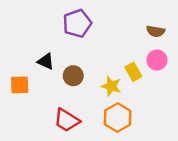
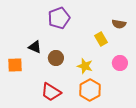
pink circle: (157, 60) -> (120, 63), moved
yellow rectangle: (133, 72) -> (101, 39), moved

